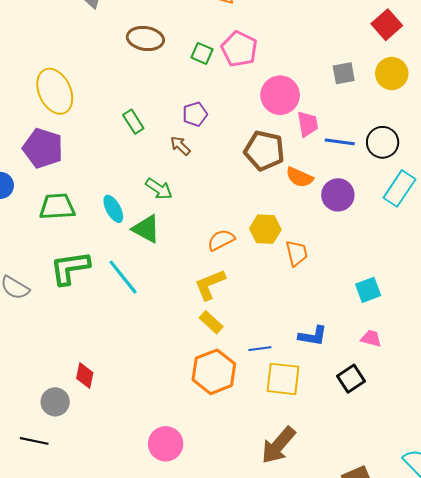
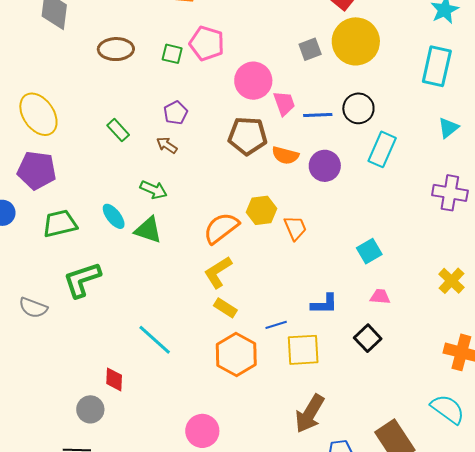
yellow circle: (392, 73) -> (356, 41), size x1.5
orange semicircle: (221, 240) -> (221, 228), size x1.4
cyan line: (123, 277) -> (155, 340), moved

